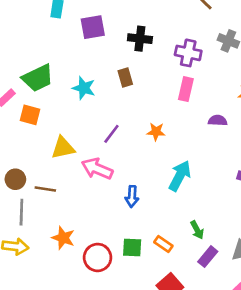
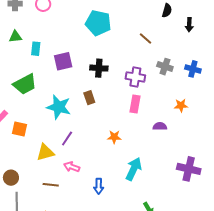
green trapezoid: (38, 78) -> (25, 84), moved
cyan star: (84, 88) -> (59, 107), size x1.4
purple line: (111, 134) -> (67, 138), moved
pink arrow: (97, 169) -> (72, 167), size x0.7
brown line: (45, 189) -> (51, 185), moved

